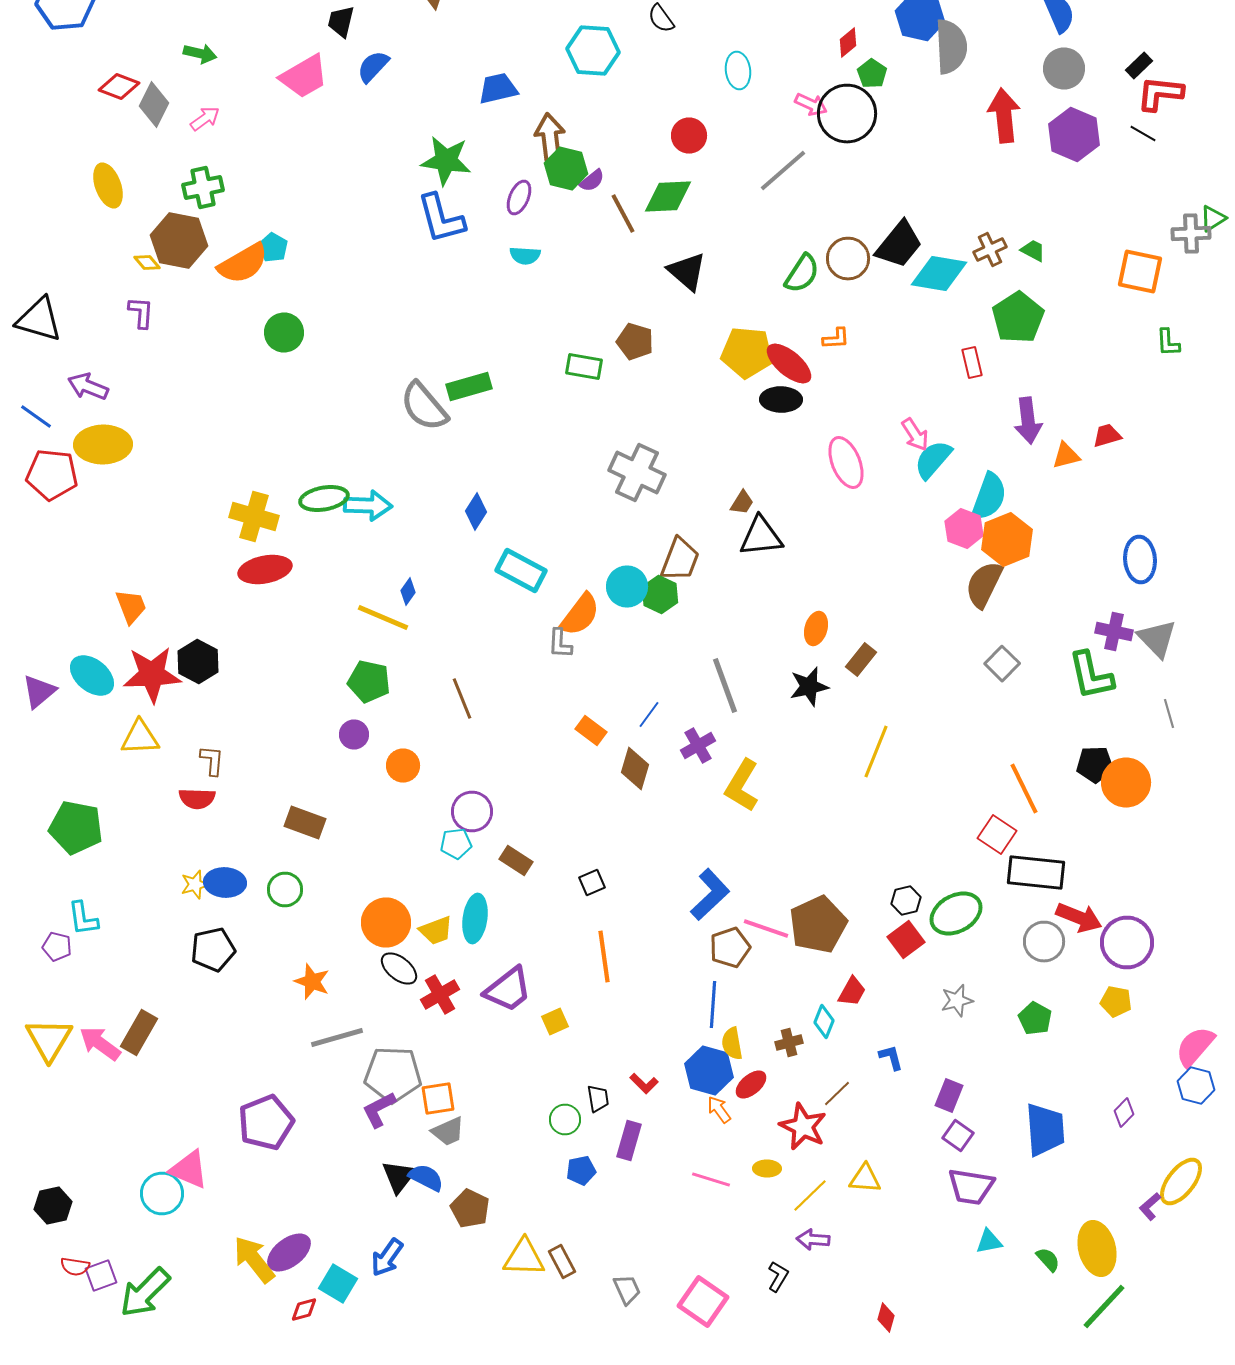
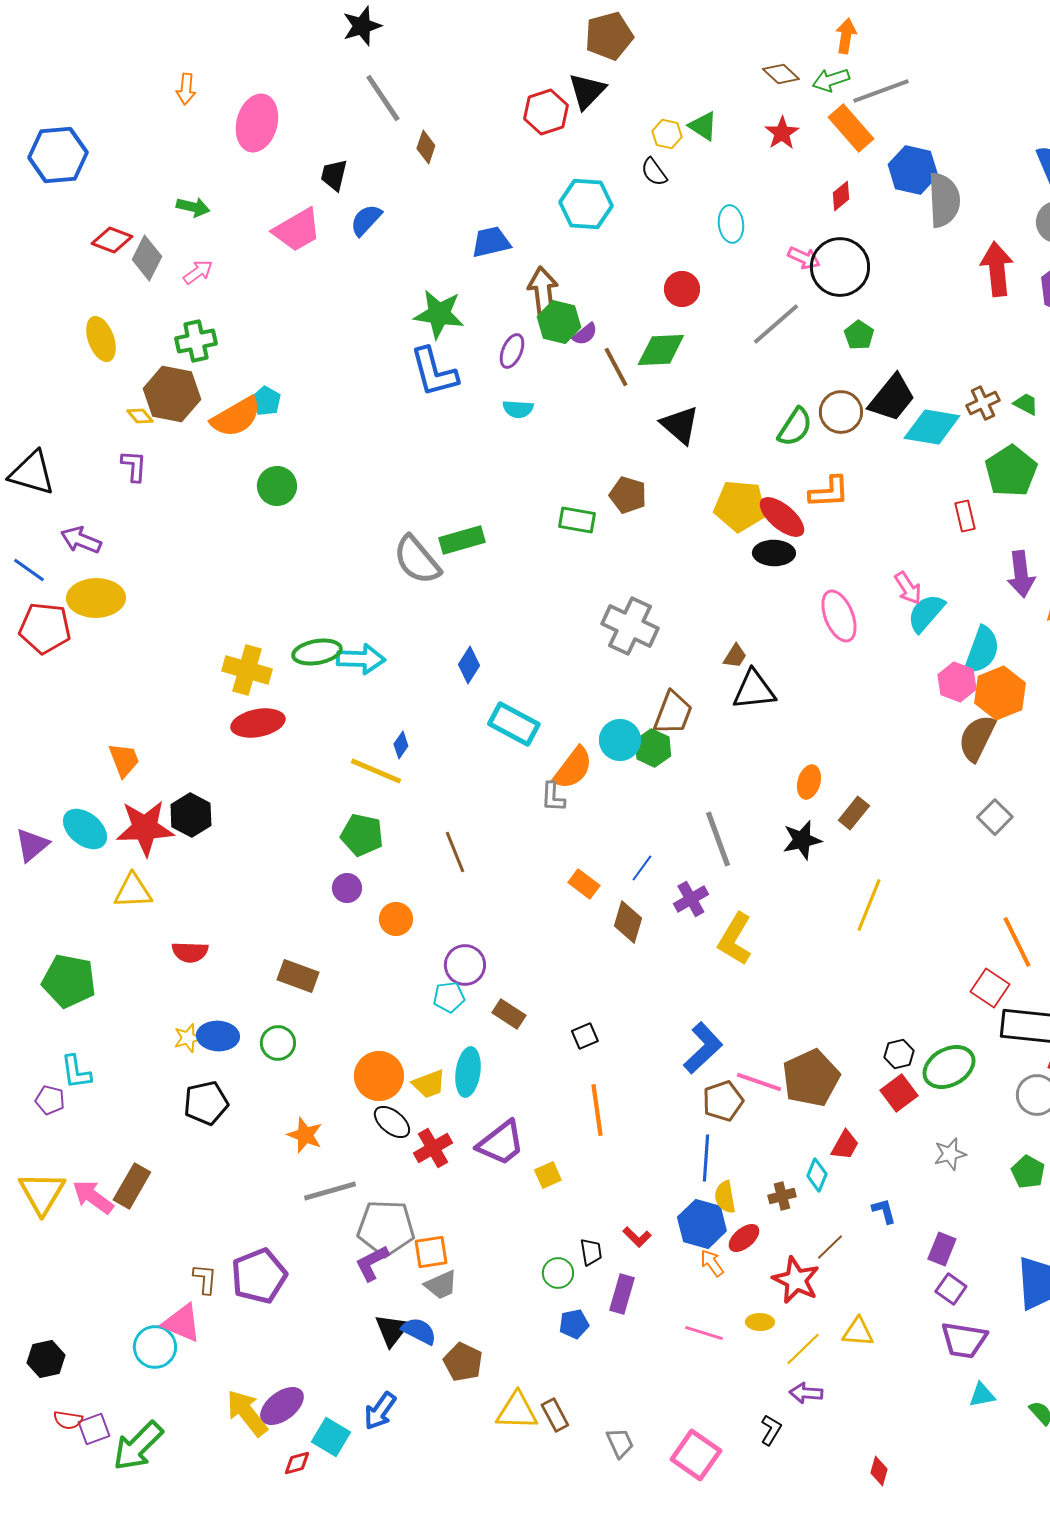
green pentagon: (872, 74) -> (859, 335), moved
orange L-shape: (836, 338) -> (829, 492), size x1.5
brown L-shape: (212, 760) -> (205, 1279), moved

